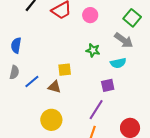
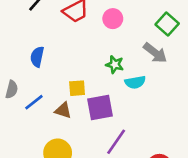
blue semicircle: (16, 45) -> (37, 57), moved
cyan semicircle: (118, 63) -> (135, 82), moved
purple square: (108, 85) -> (100, 107), moved, size x1.5

